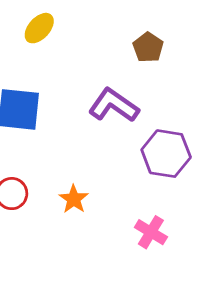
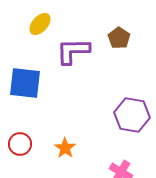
purple L-shape: (114, 105) -> (73, 51), moved, turned -36

